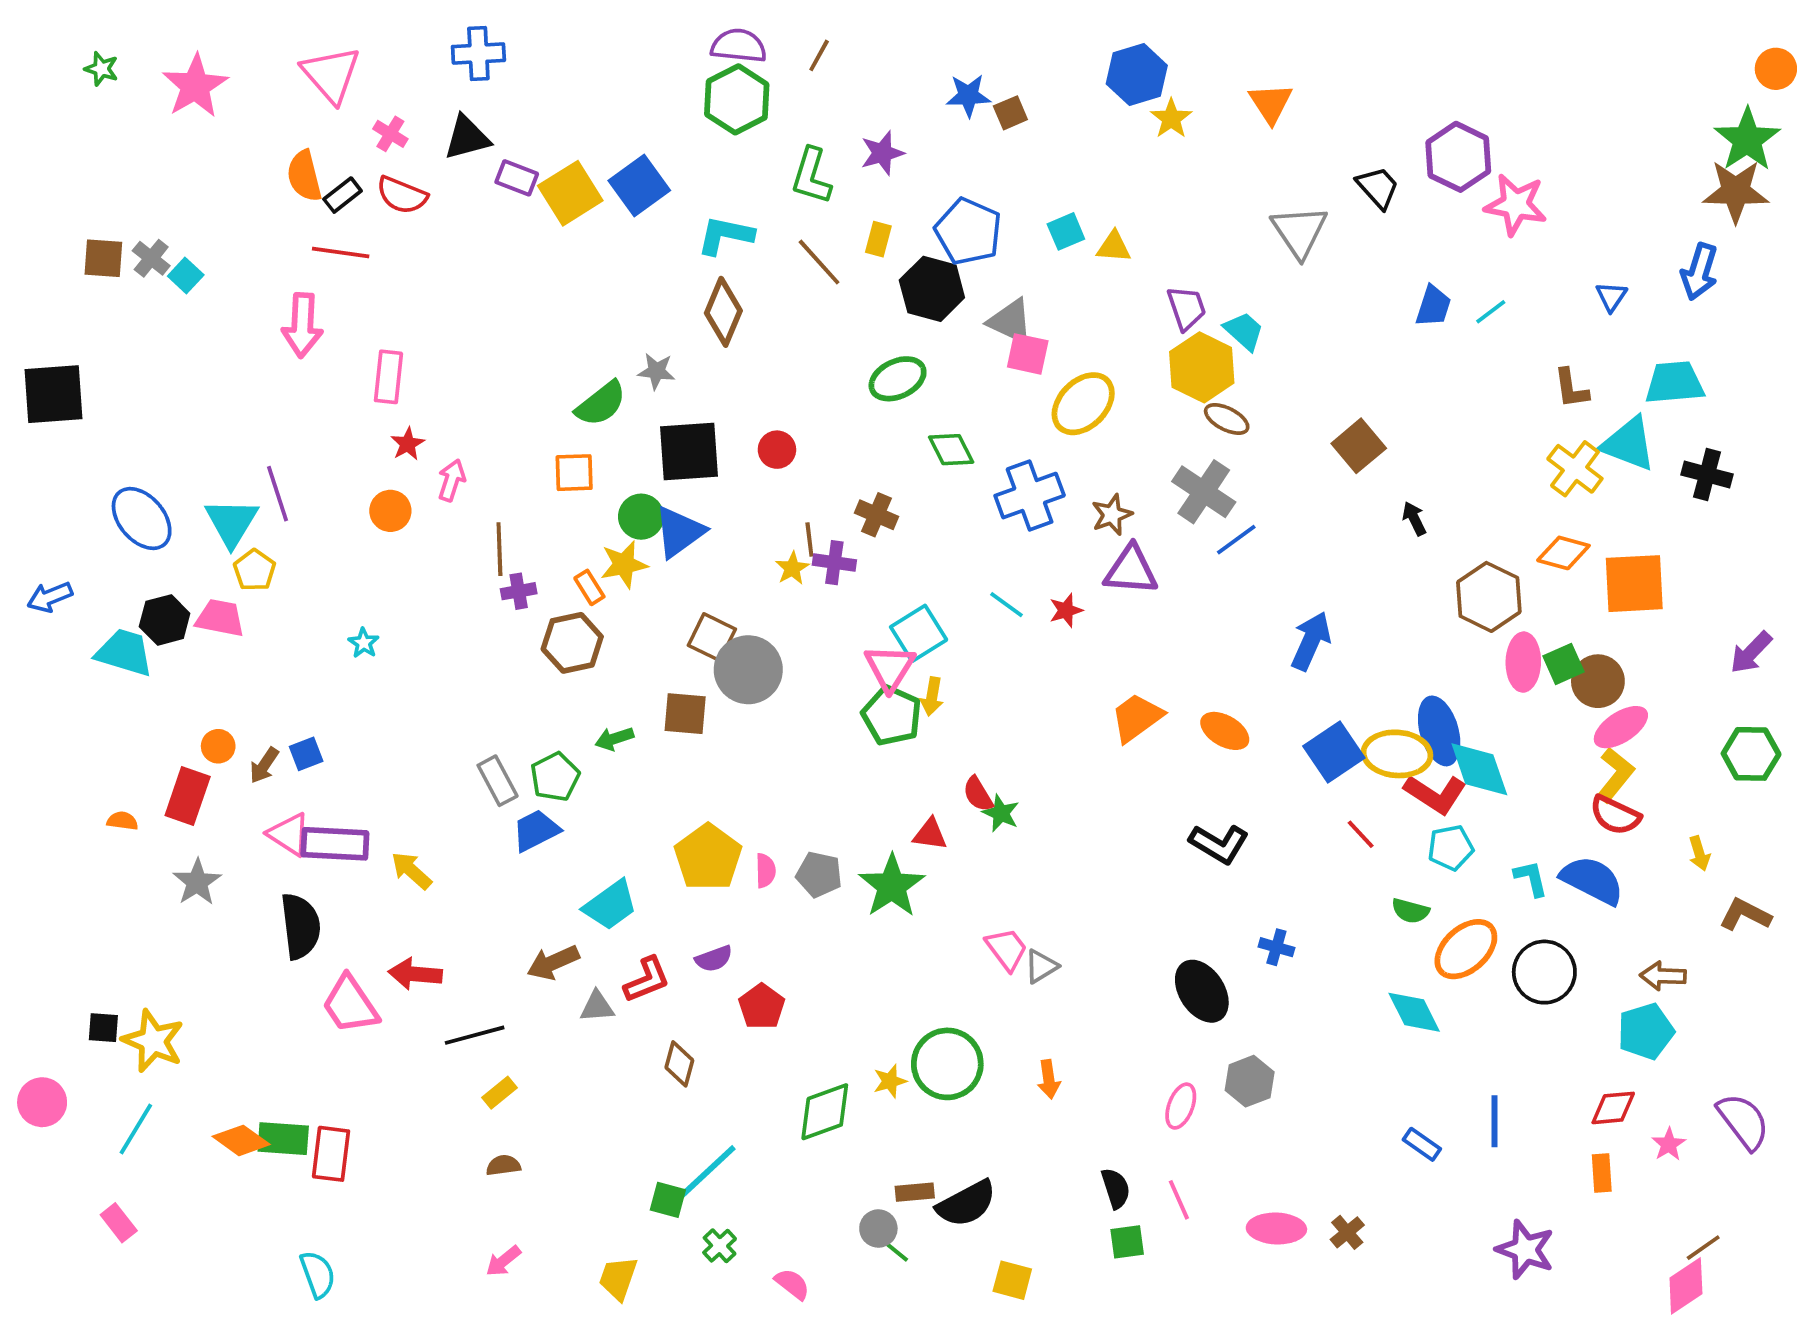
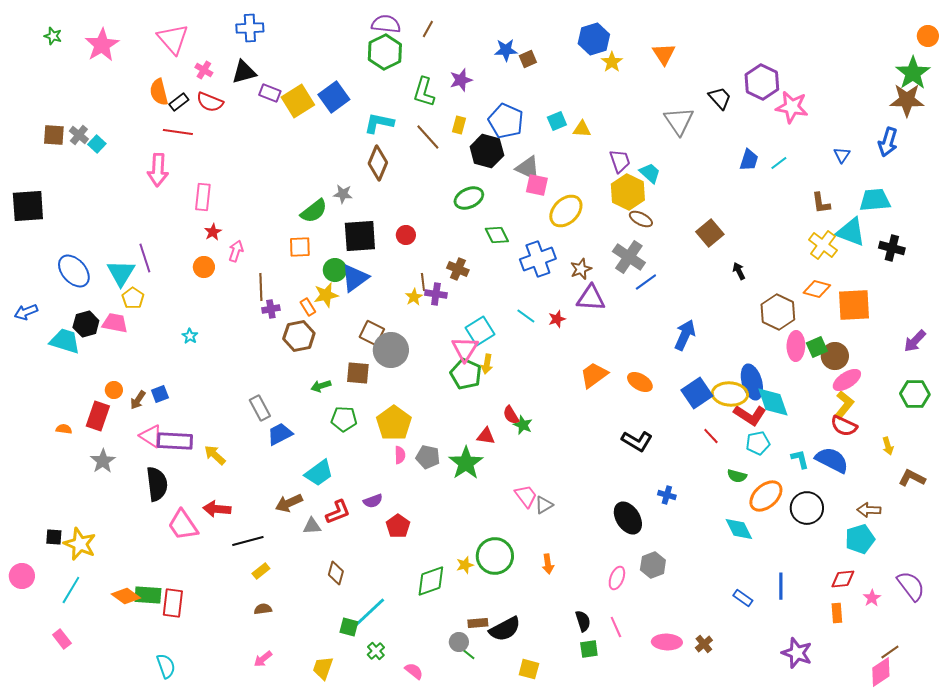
green pentagon: (555, 777) -> (344, 419), moved, turned 30
yellow pentagon: (708, 857) -> (394, 423), moved
brown diamond: (679, 1064) -> (336, 573), moved

